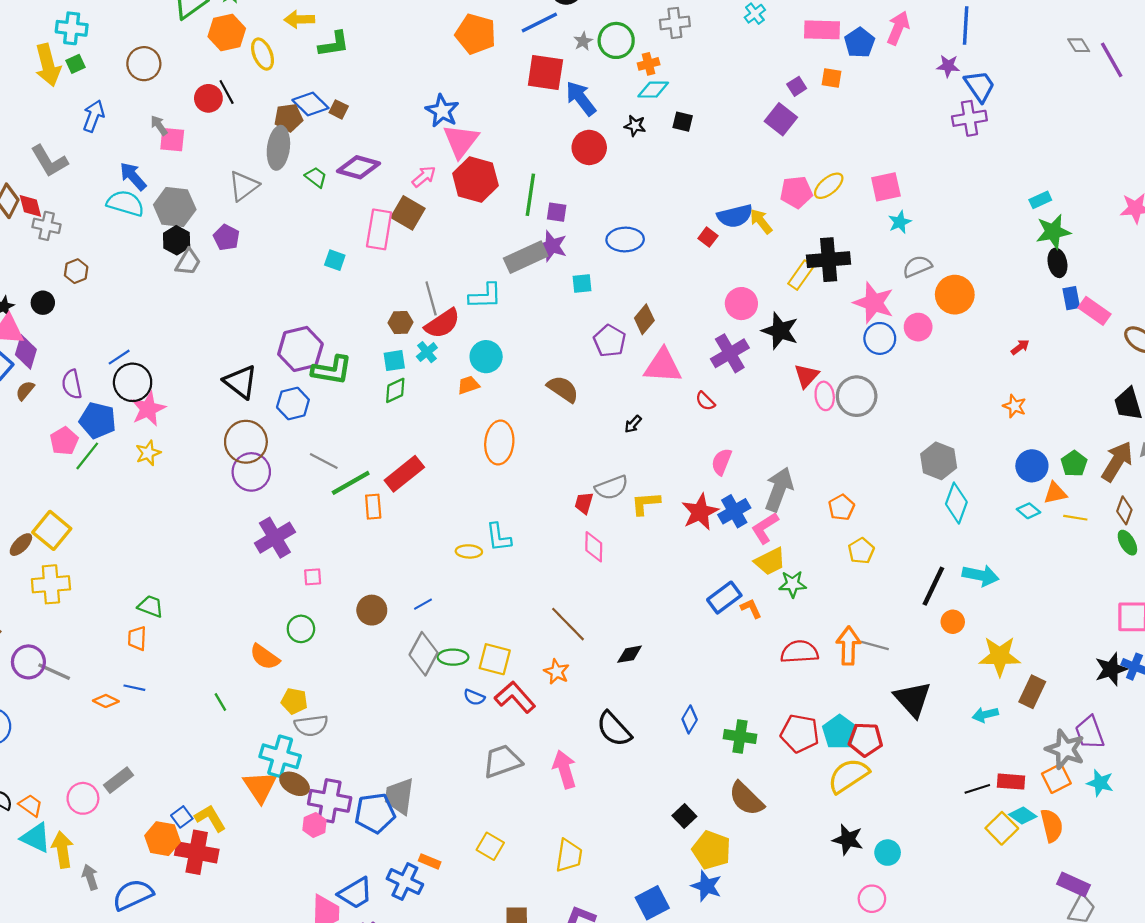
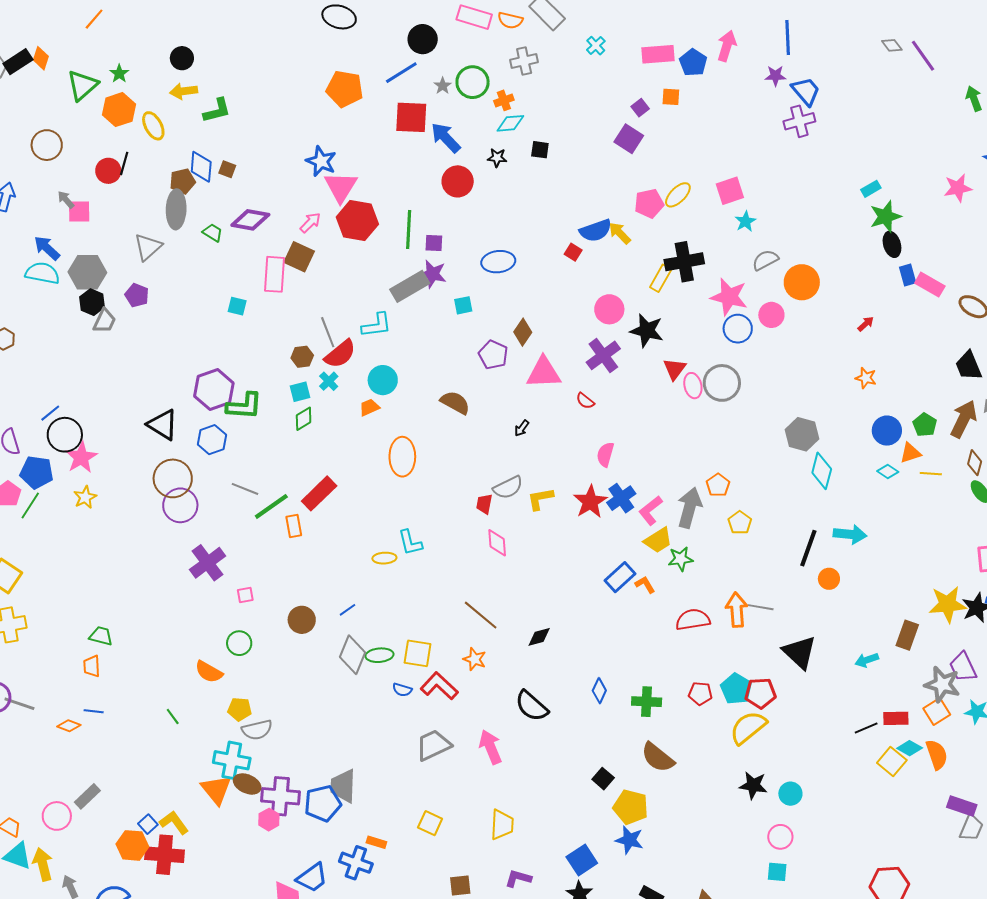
black line: (227, 92) -> (124, 163), turned 50
blue diamond: (310, 104) -> (201, 167), turned 56
gray arrow: (779, 489) -> (689, 508), moved
yellow star: (1000, 656) -> (948, 604), moved
red pentagon: (800, 733) -> (700, 693), size x0.7

